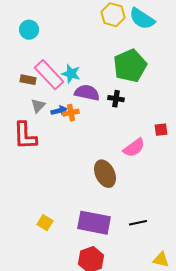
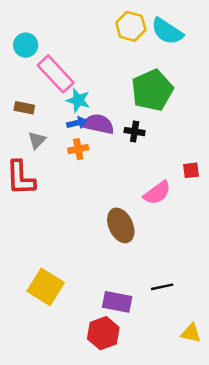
pink rectangle: (49, 75) -> (56, 74), moved
blue arrow: (59, 111) -> (77, 123), moved
yellow square: (45, 223) -> (46, 287), size x1.8
purple rectangle: (94, 223) -> (117, 302), moved, size x0.7

